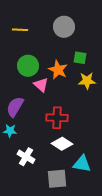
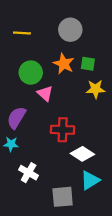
orange star: (58, 70) -> (64, 64), moved
white diamond: (62, 144) -> (82, 154), moved
cyan triangle: (82, 164) -> (90, 180), turned -42

